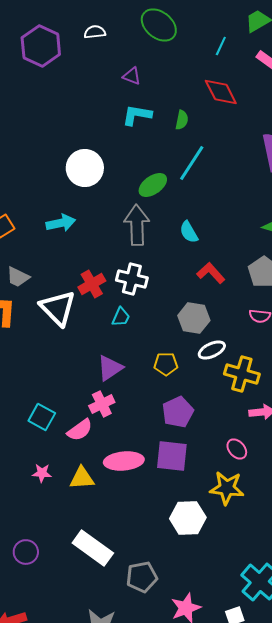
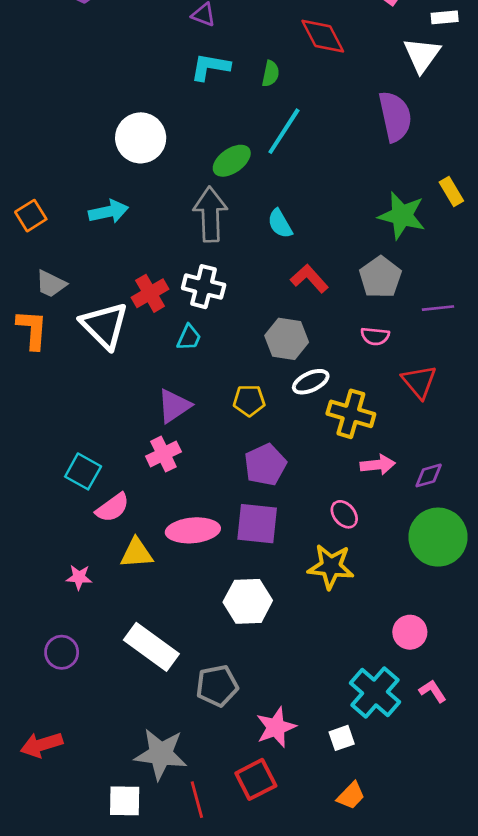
pink semicircle: (80, 430) -> (113, 508), moved
pink star: (42, 473) -> (79, 577), moved
white hexagon: (188, 518) -> (248, 601), moved

